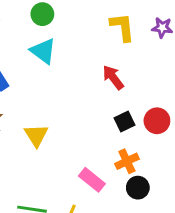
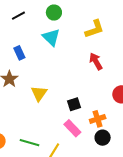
yellow L-shape: (122, 27) -> (94, 29), moved, turned 70
black square: (125, 121) -> (74, 104), moved

